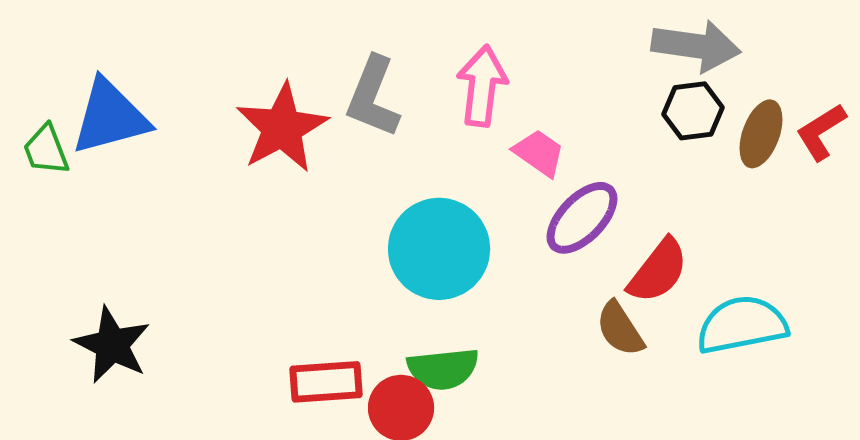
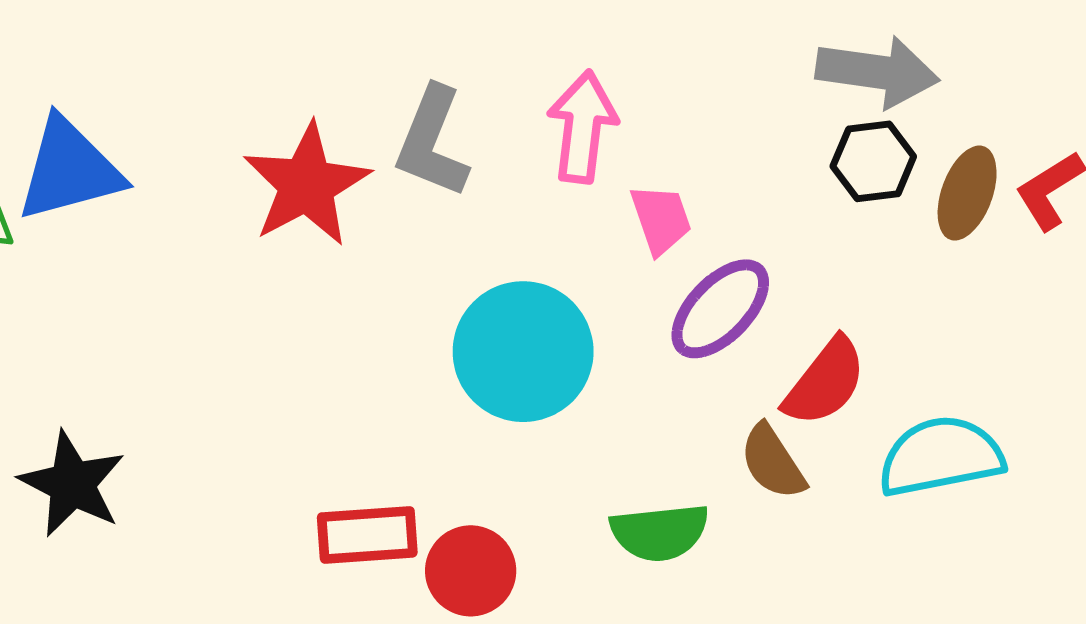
pink trapezoid: (539, 153) -> (661, 219), turned 36
green semicircle: (443, 369) -> (660, 532), moved

